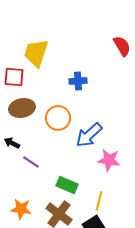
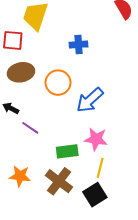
pink star: (109, 160) -> (96, 139), moved
green rectangle: (67, 185) -> (67, 151), turned -30

